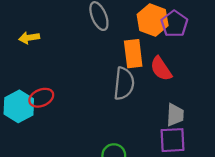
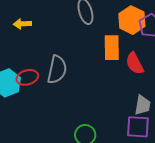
gray semicircle: (124, 84) -> (57, 70), moved

